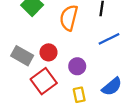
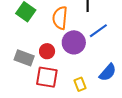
purple circle: (77, 66) -> (74, 42), moved, size x1.5
red square: (44, 81) -> (47, 77), turned -35

